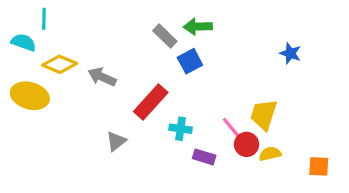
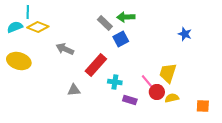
cyan semicircle: (24, 42) -> (15, 27), turned -42
yellow diamond: (60, 64) -> (38, 27), moved
gray triangle: (116, 141) -> (74, 90), turned 32

